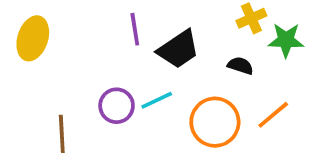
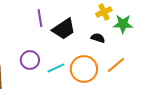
cyan line: (157, 100) -> (56, 68), moved

